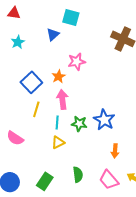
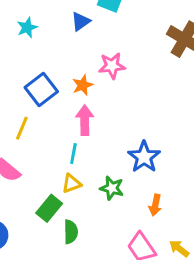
yellow line: (36, 109) -> (22, 128), moved
green star: (79, 124) -> (112, 188), moved
green semicircle: (78, 175) -> (71, 232), moved
green rectangle: (45, 181) -> (49, 208), moved

